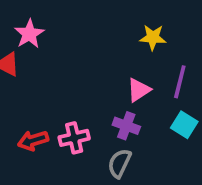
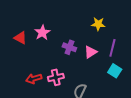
pink star: (29, 34) -> (42, 33), moved
purple cross: (126, 126) -> (69, 47), moved

